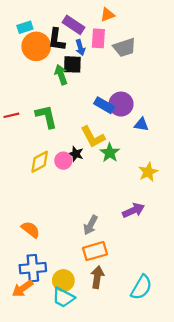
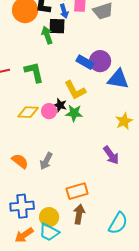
blue triangle: (141, 124) -> (118, 79), size x1.6
green star: (110, 153) -> (74, 113), moved, turned -30
yellow diamond: (40, 162) -> (28, 112), turned 30
purple arrow: (133, 210) -> (111, 155), turned 78
gray arrow: (90, 225) -> (46, 161), moved
orange semicircle: (31, 230) -> (20, 161), moved
orange arrow: (23, 288) -> (24, 235), moved

